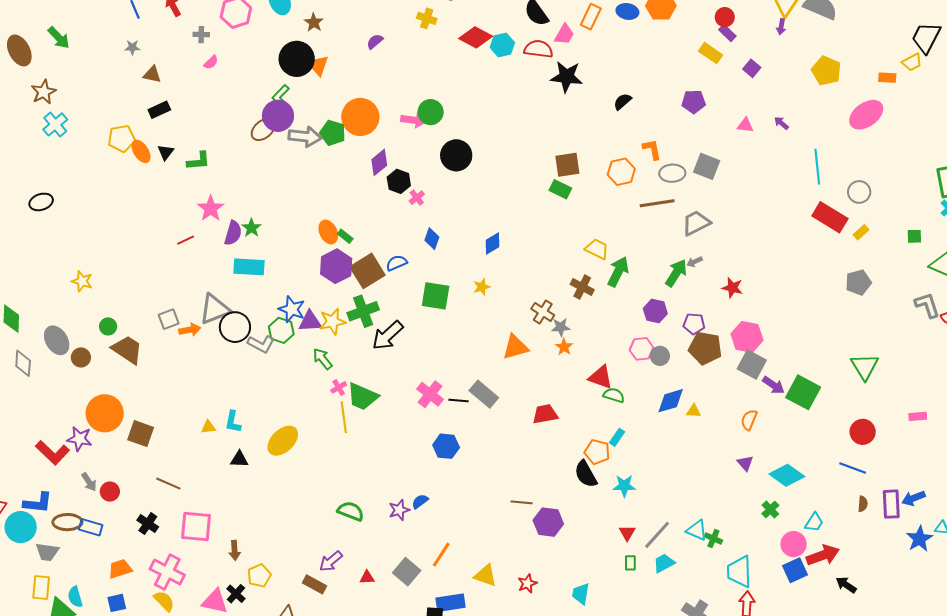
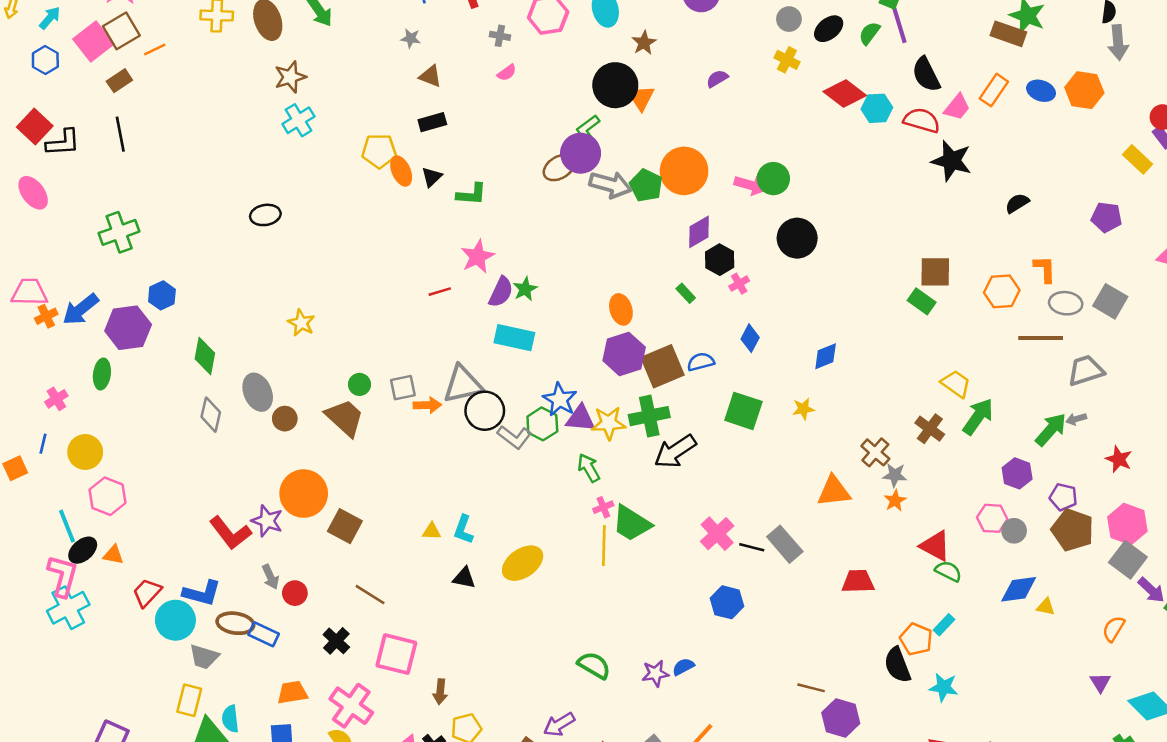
green rectangle: (345, 236) -> (686, 293), moved
green circle: (108, 326) -> (359, 384), moved

